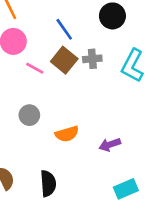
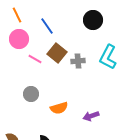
blue line: (64, 29) -> (47, 26), moved
gray cross: (92, 59) -> (78, 61), moved

